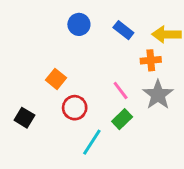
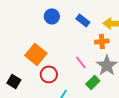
orange square: (56, 79) -> (36, 54), size x1.5
green rectangle: (122, 119) -> (93, 82), moved

